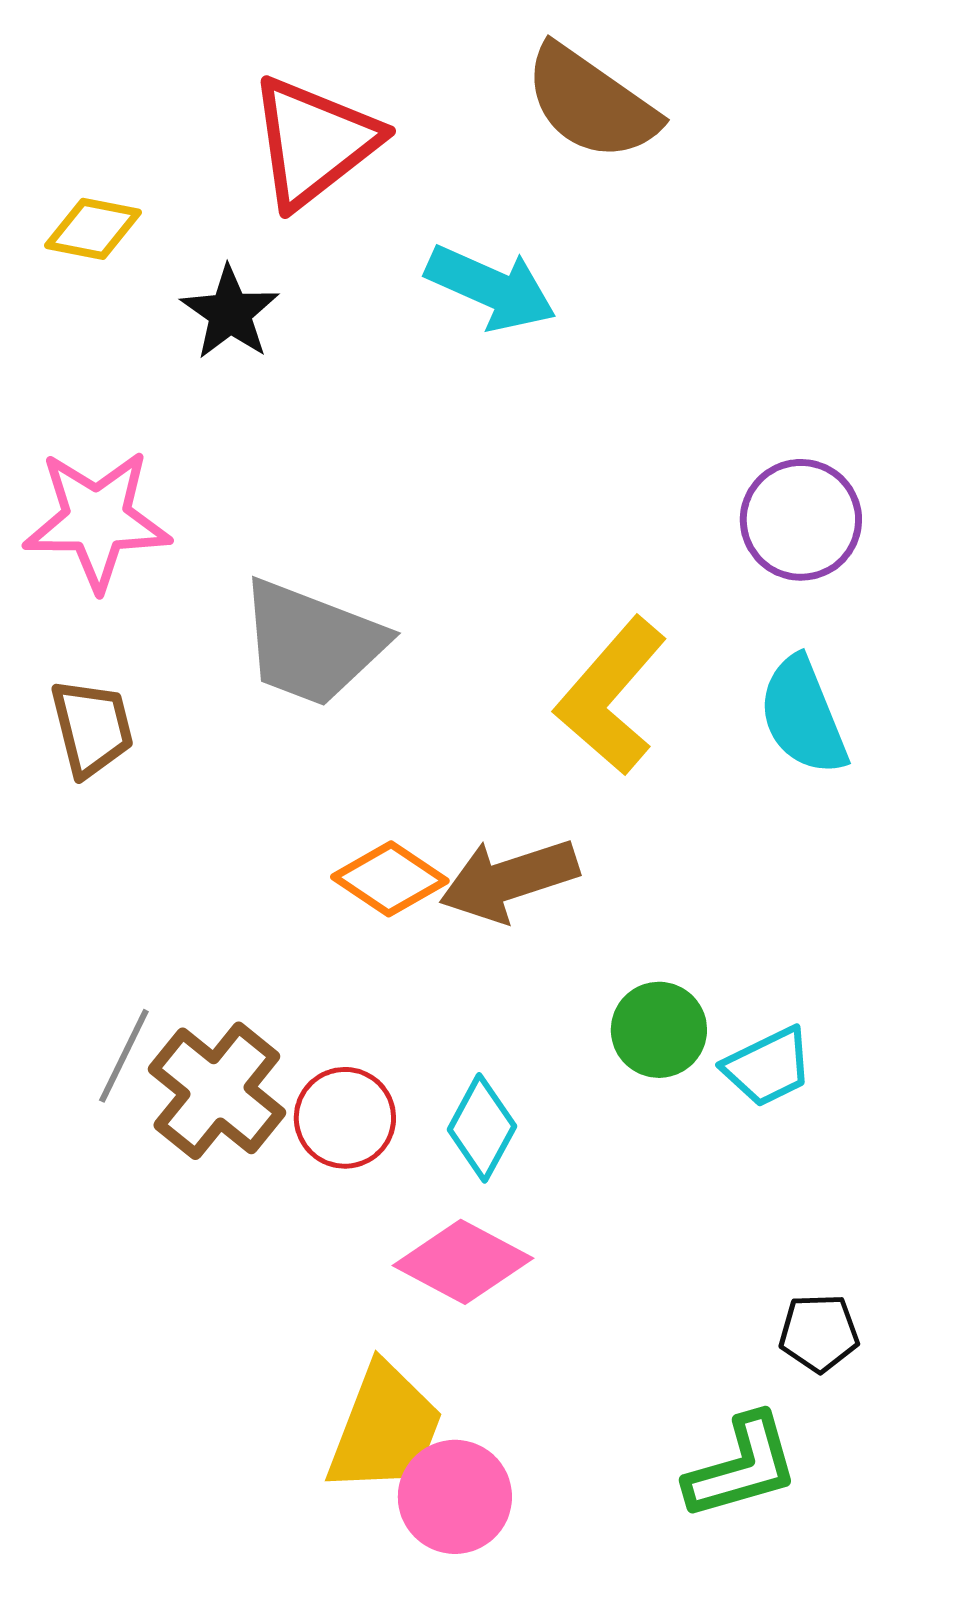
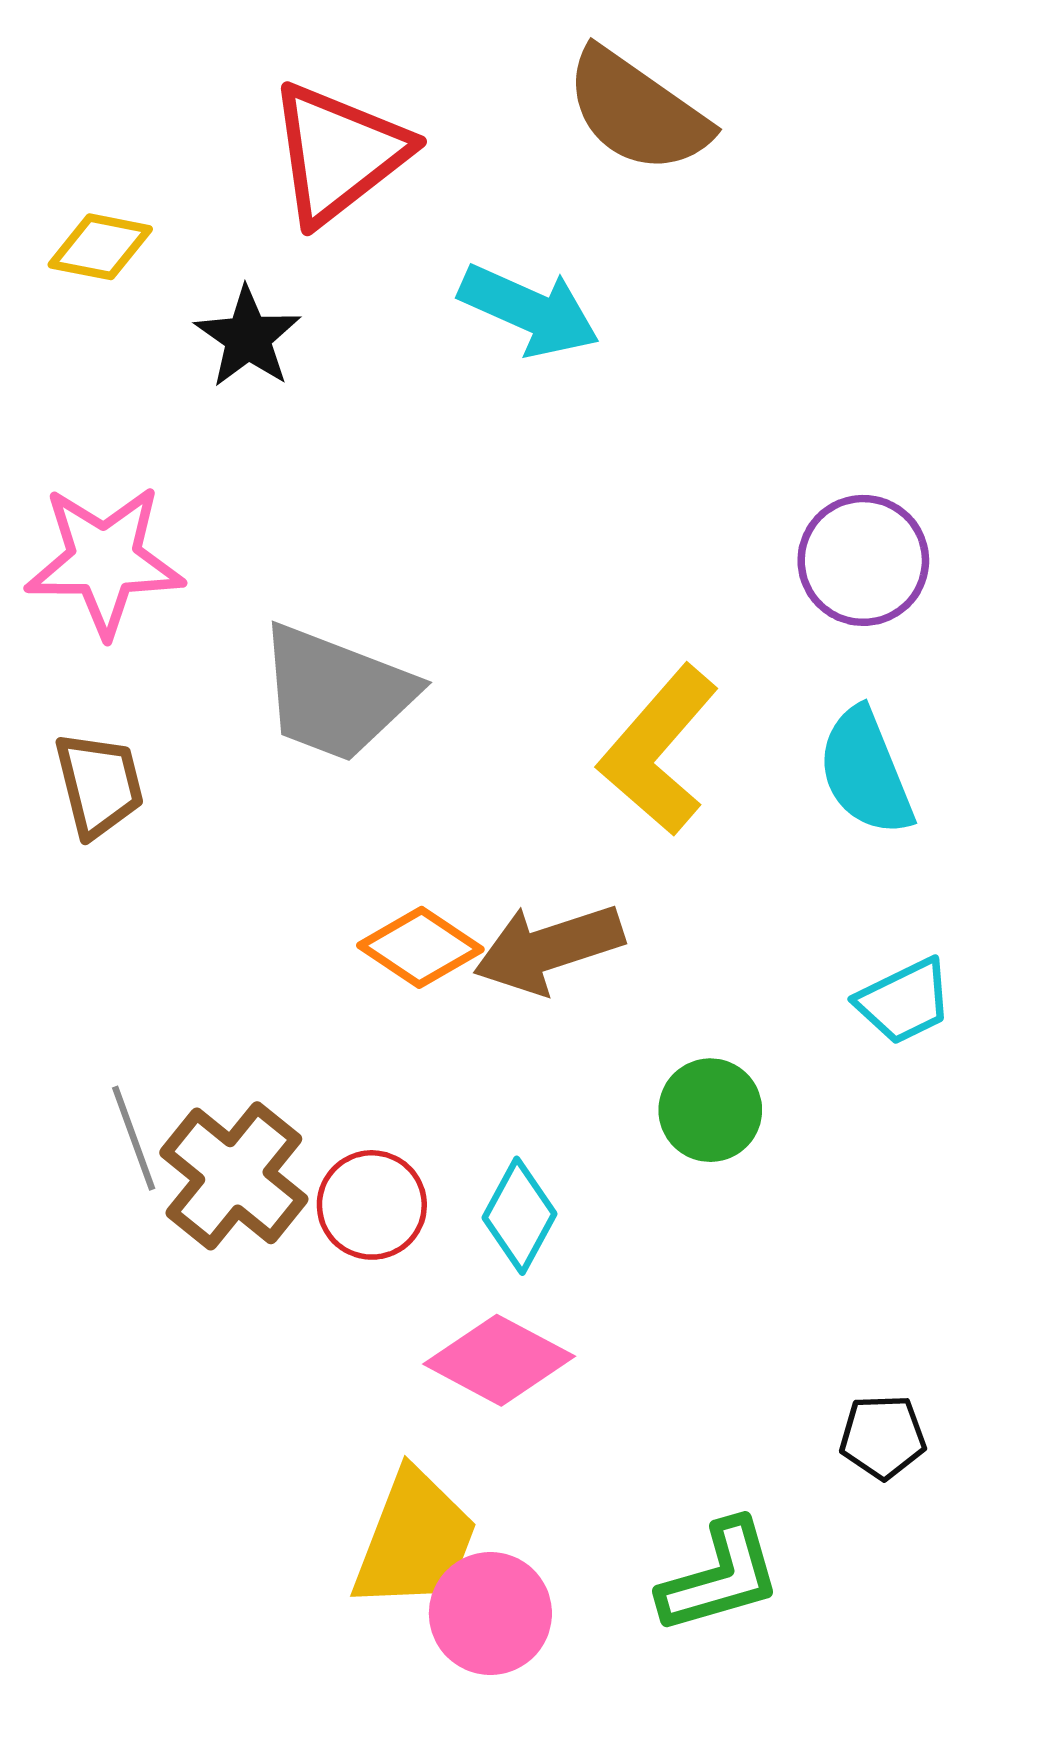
gray line: (124, 1056) -> (134, 1138), turned -46
cyan trapezoid: (768, 1067) -> (904, 1001), moved
green L-shape: (742, 1467) -> (720, 1577), moved

